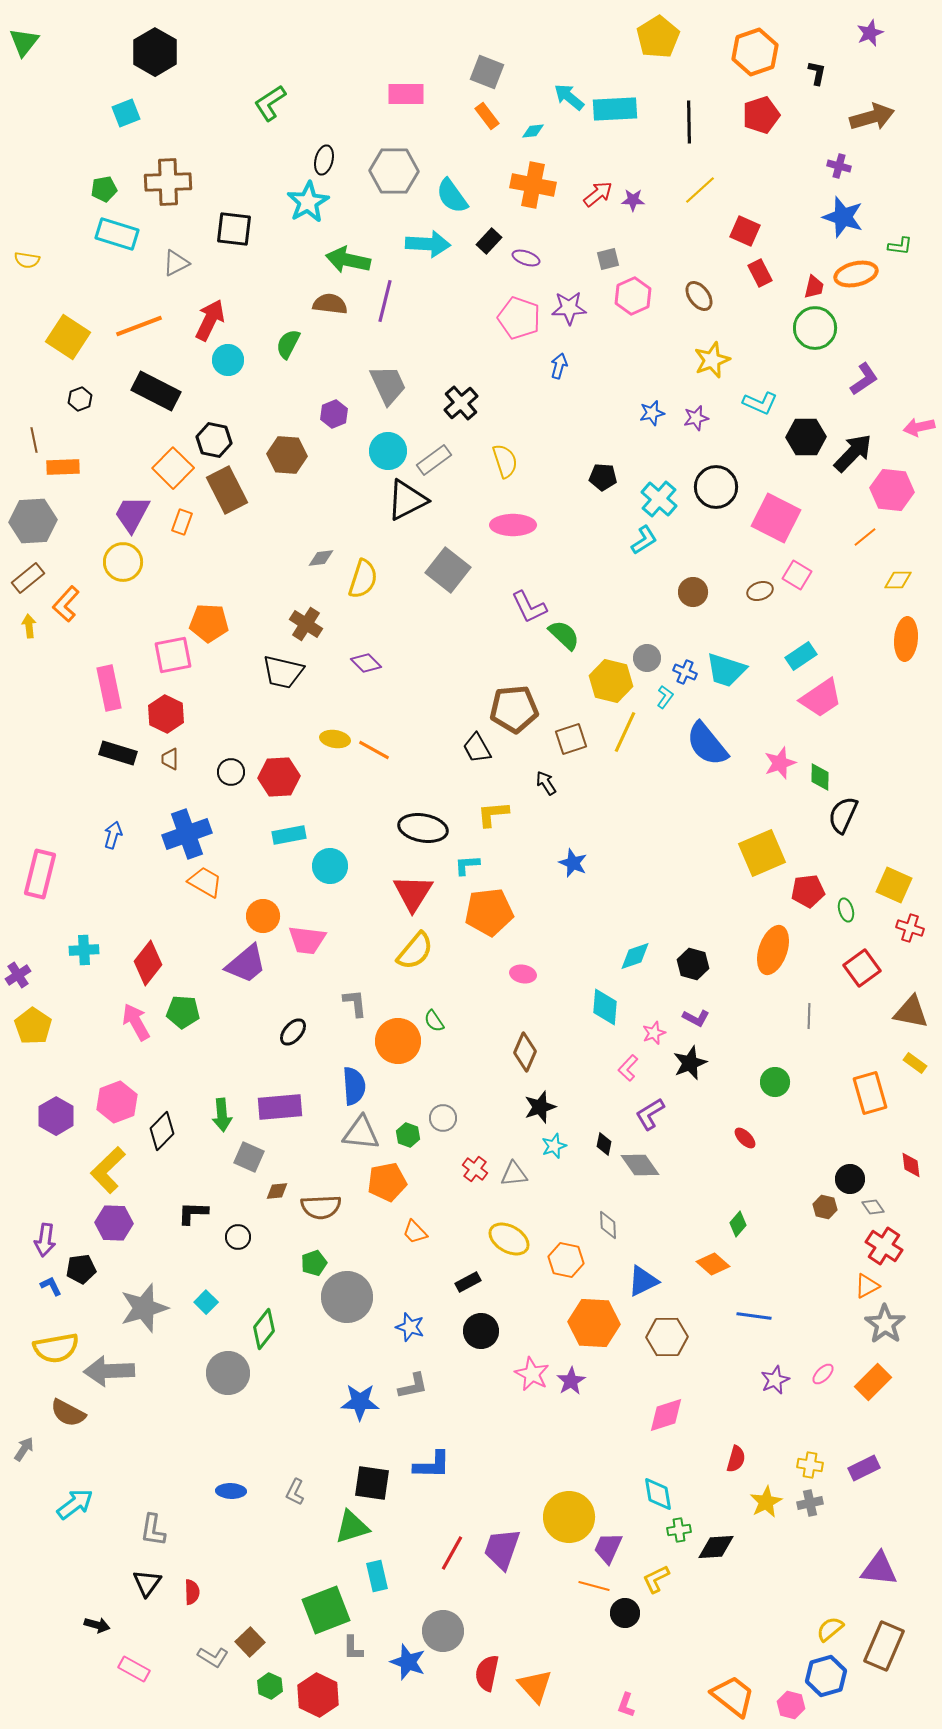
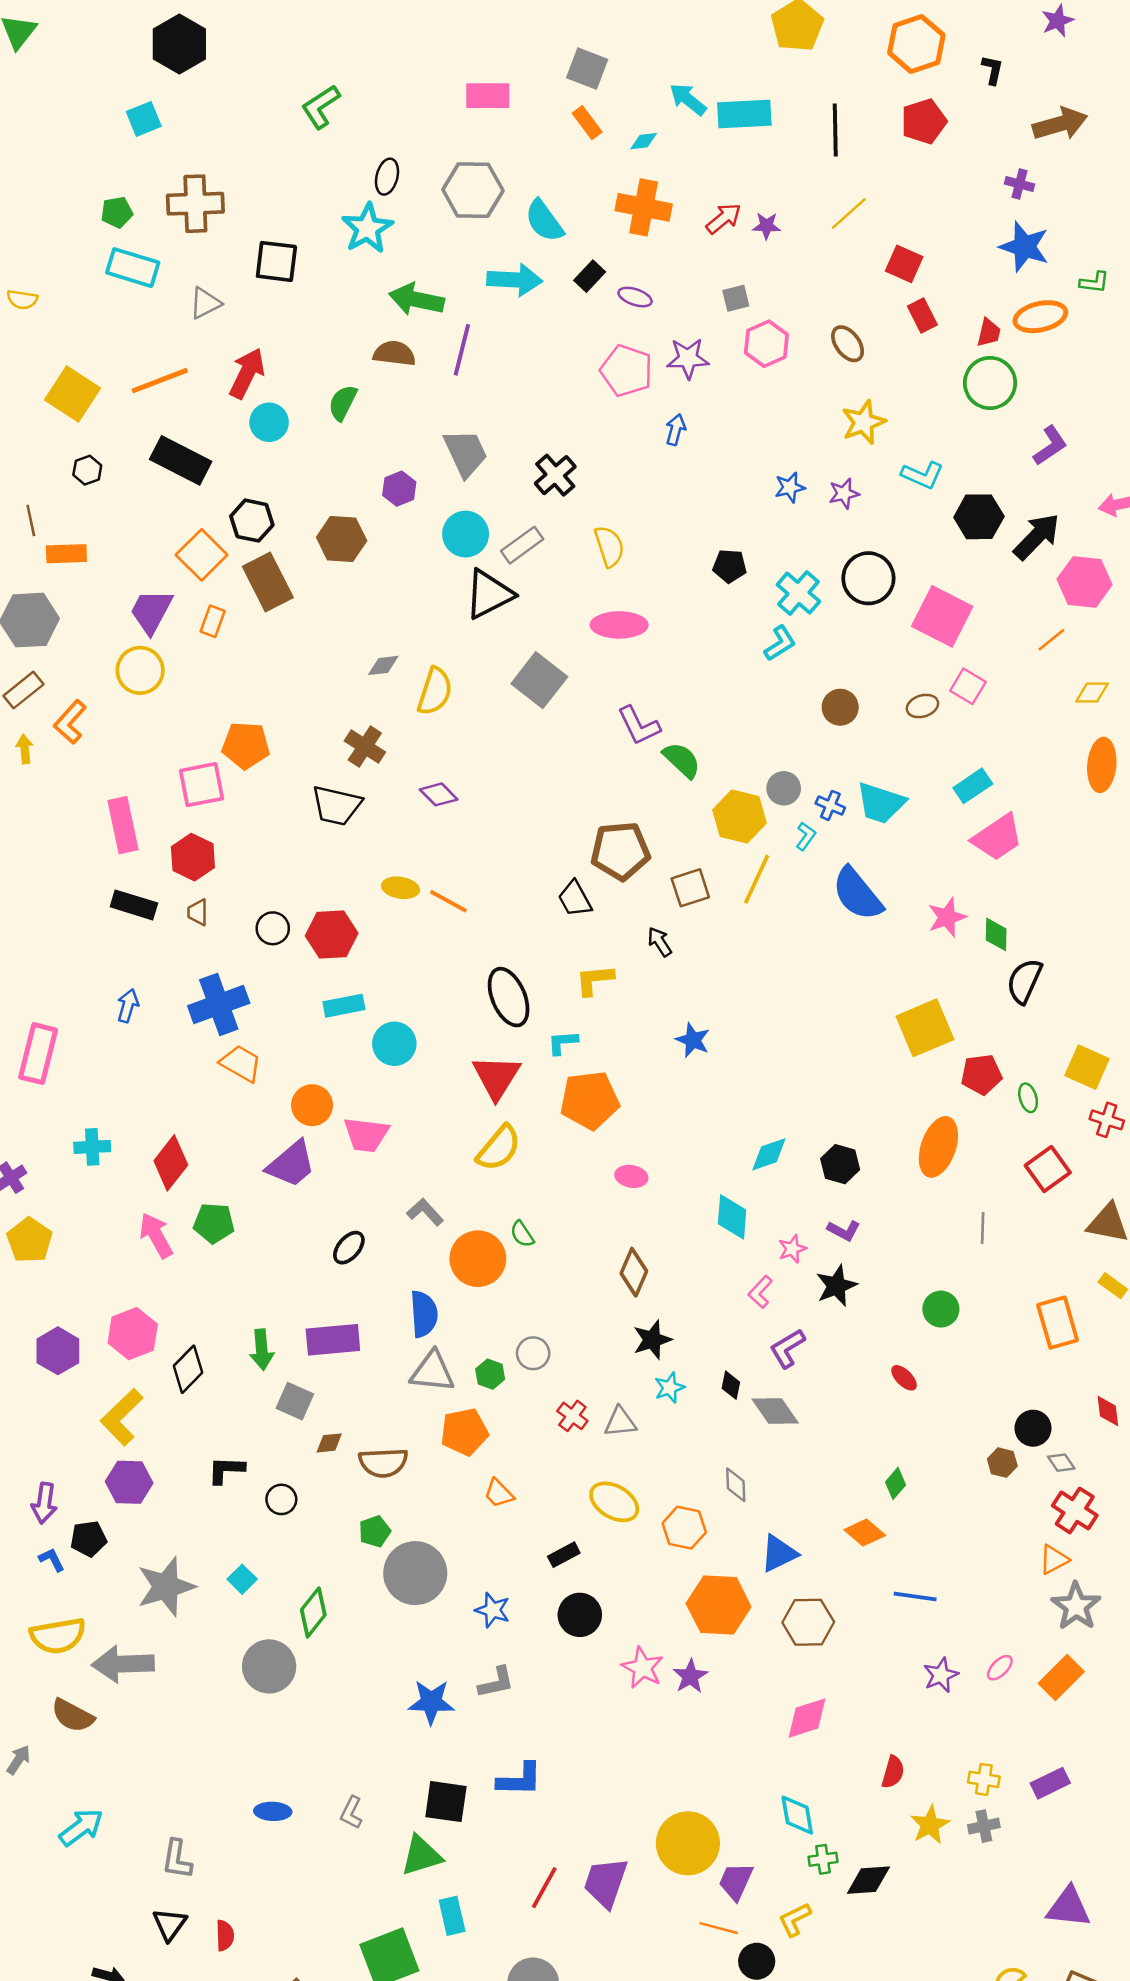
black ellipse: (423, 828) -> (509, 997), turned 57
gray L-shape: (355, 1003) -> (425, 1212), turned -36

